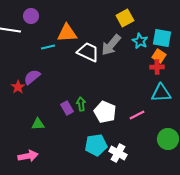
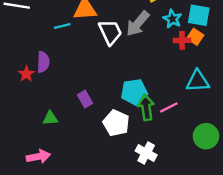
white trapezoid: (88, 52) -> (110, 32), turned 40
red cross: (157, 67) -> (182, 40), moved
purple semicircle: (32, 77) -> (43, 62), turned 132
green arrow: (81, 104) -> (146, 107), moved, size x1.5
white pentagon: (105, 112) -> (116, 123), moved
cyan pentagon: (96, 145) -> (134, 92), moved

